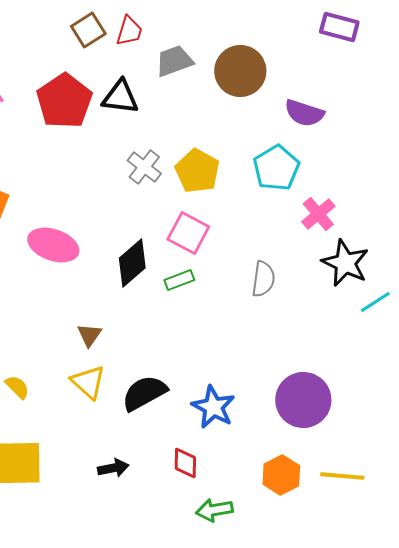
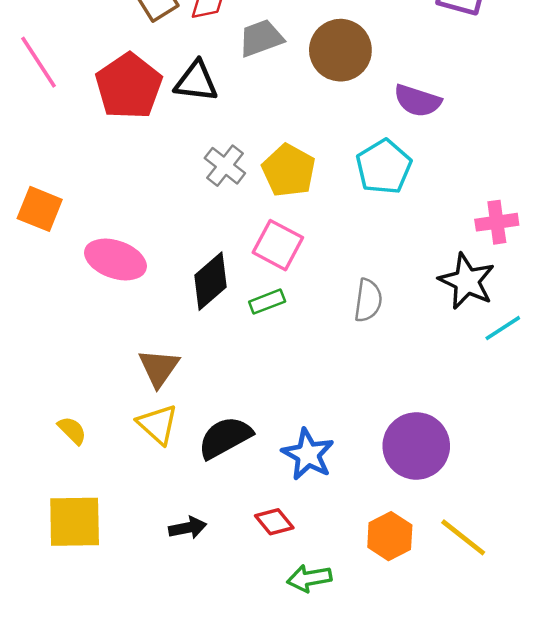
pink cross: (318, 214) -> (497, 222), moved, turned 32
brown triangle: (89, 335) -> (159, 368), size x1.4
red diamond: (185, 463) -> (274, 522), turned -40
yellow line: (342, 476) -> (463, 537), turned 33

